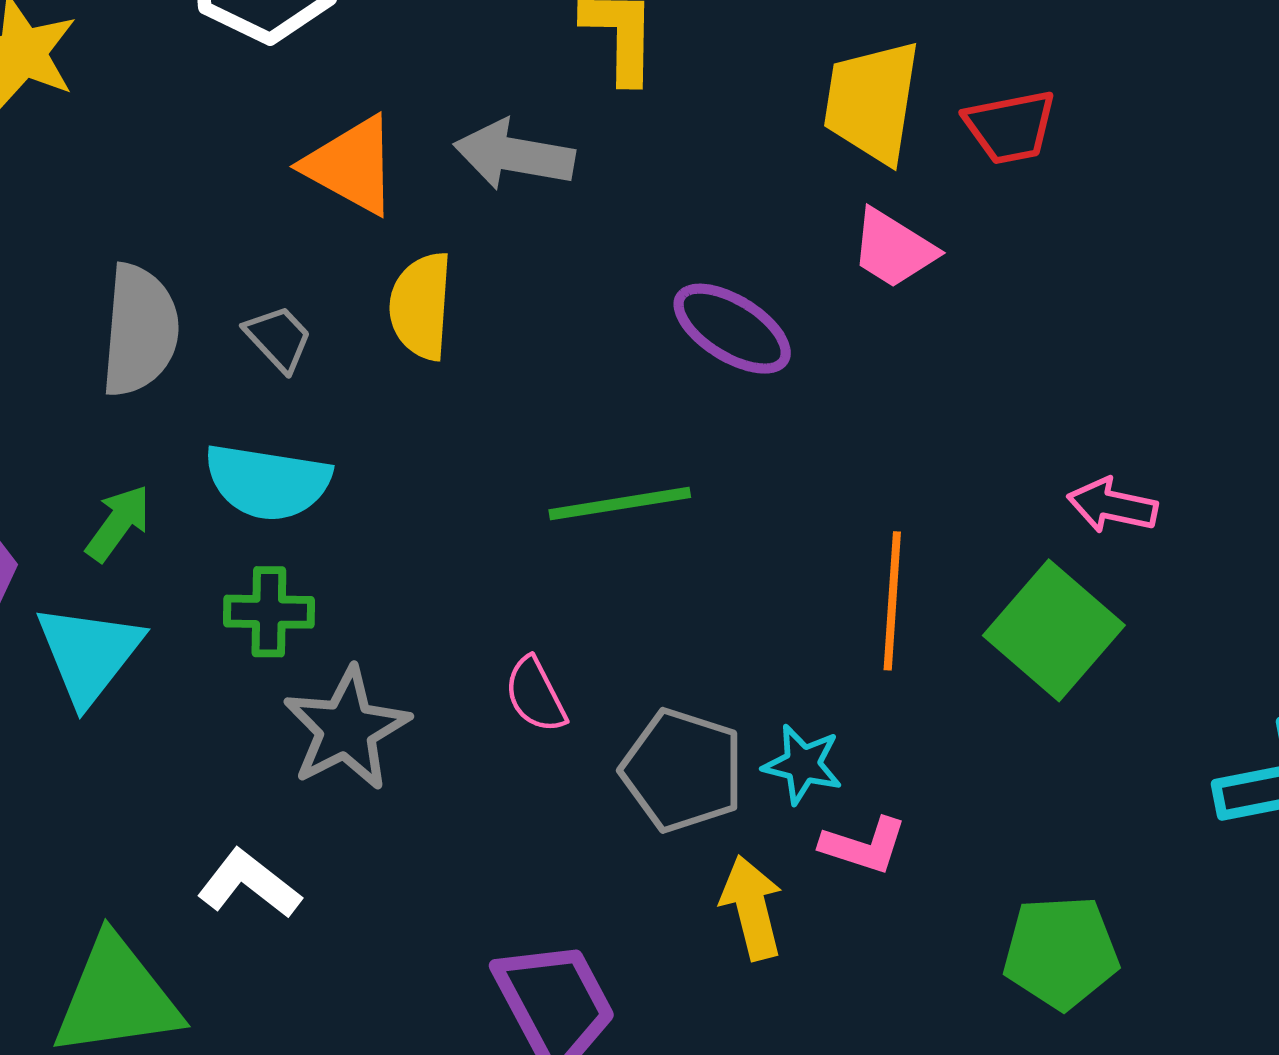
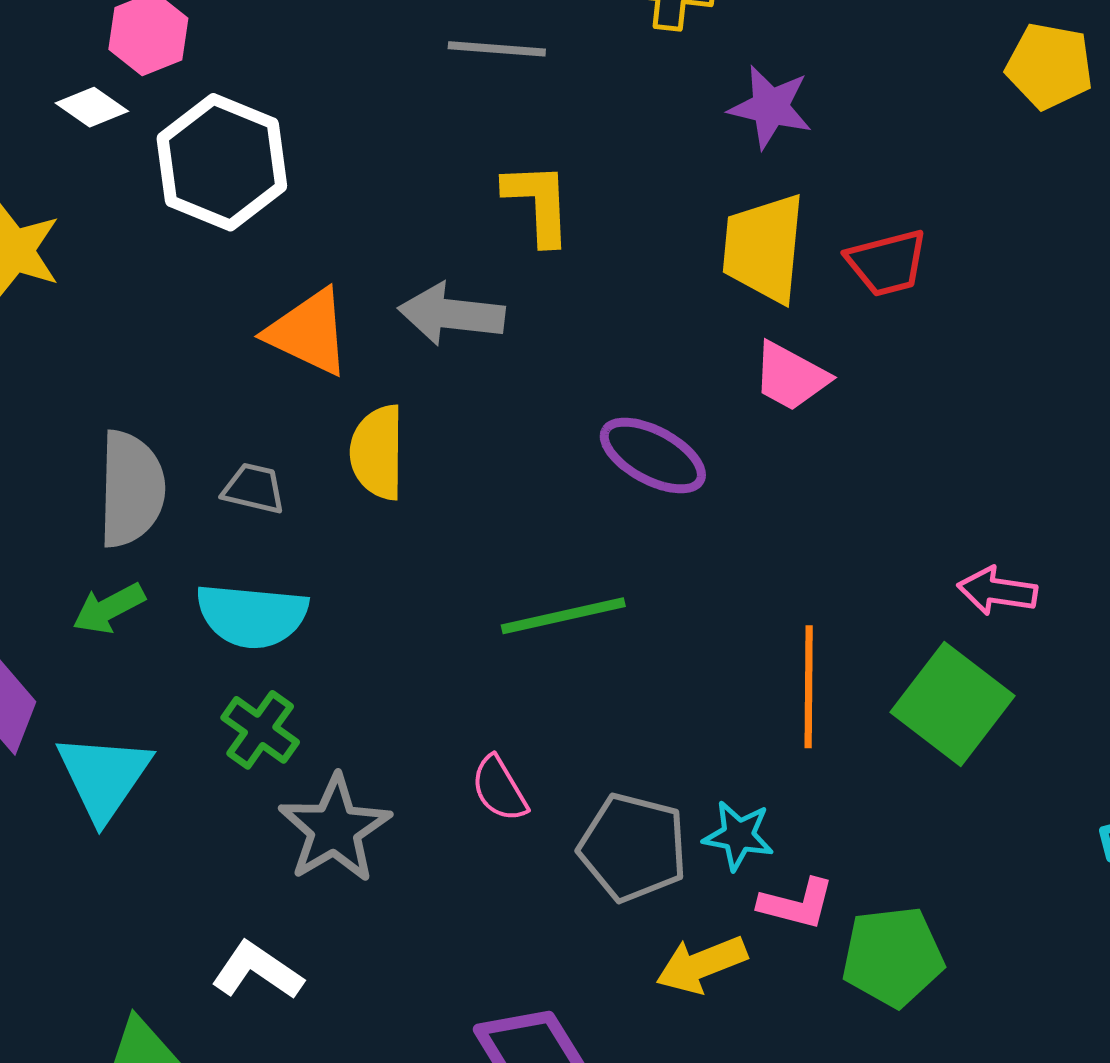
gray trapezoid: (279, 338) -> (254, 489), turned -30
green arrow: (118, 523) -> (109, 608), moved, turned -150
green cross: (269, 612) -> (260, 730), turned 38
yellow arrow: (752, 908) -> (701, 965), turned -94
green pentagon: (1061, 952) -> (893, 957), moved

